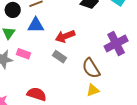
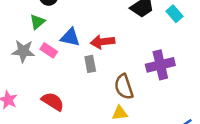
blue triangle: (36, 25) -> (70, 37), moved
gray rectangle: (59, 57) -> (90, 64), turned 32

